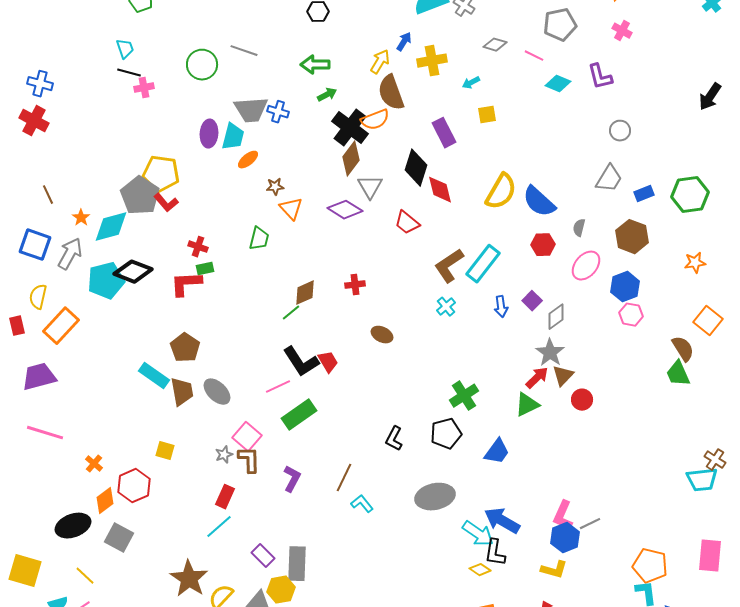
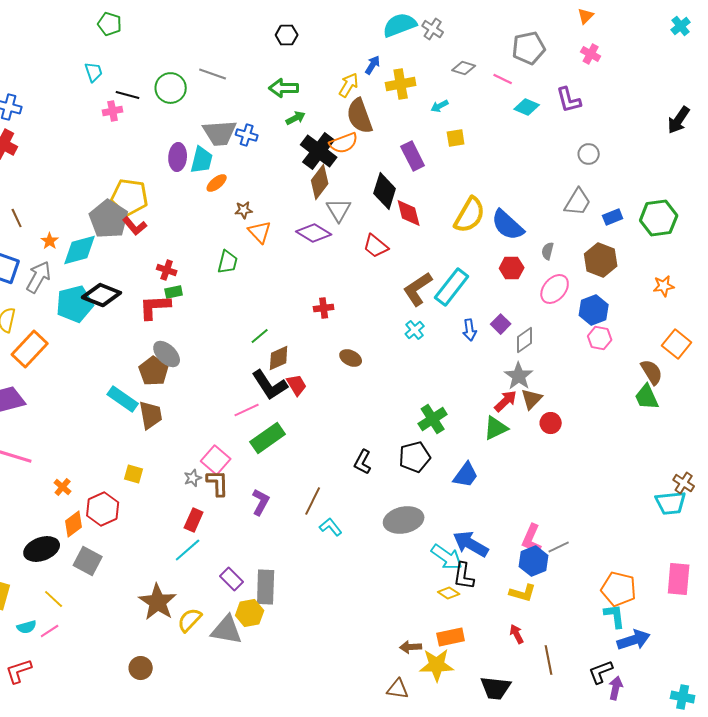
black line: (129, 73) -> (128, 95), moved
brown diamond: (305, 293) -> (279, 358), moved
gray ellipse: (217, 392) -> (167, 354), moved

